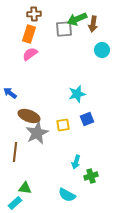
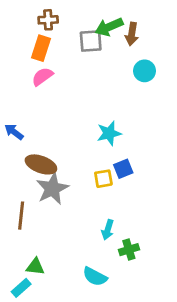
yellow square: (63, 125) -> (103, 179), moved

